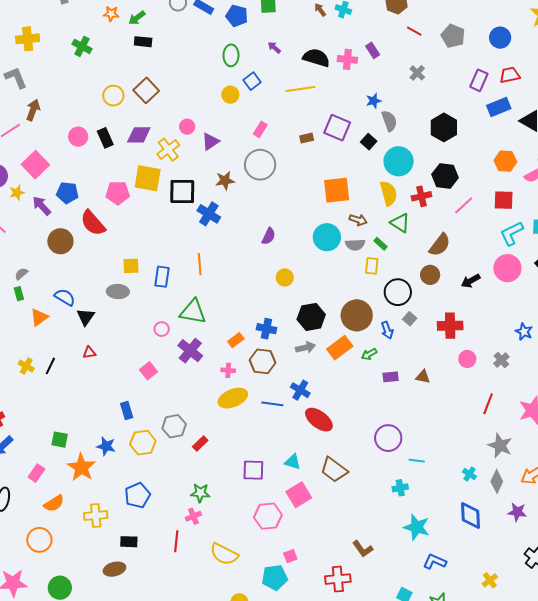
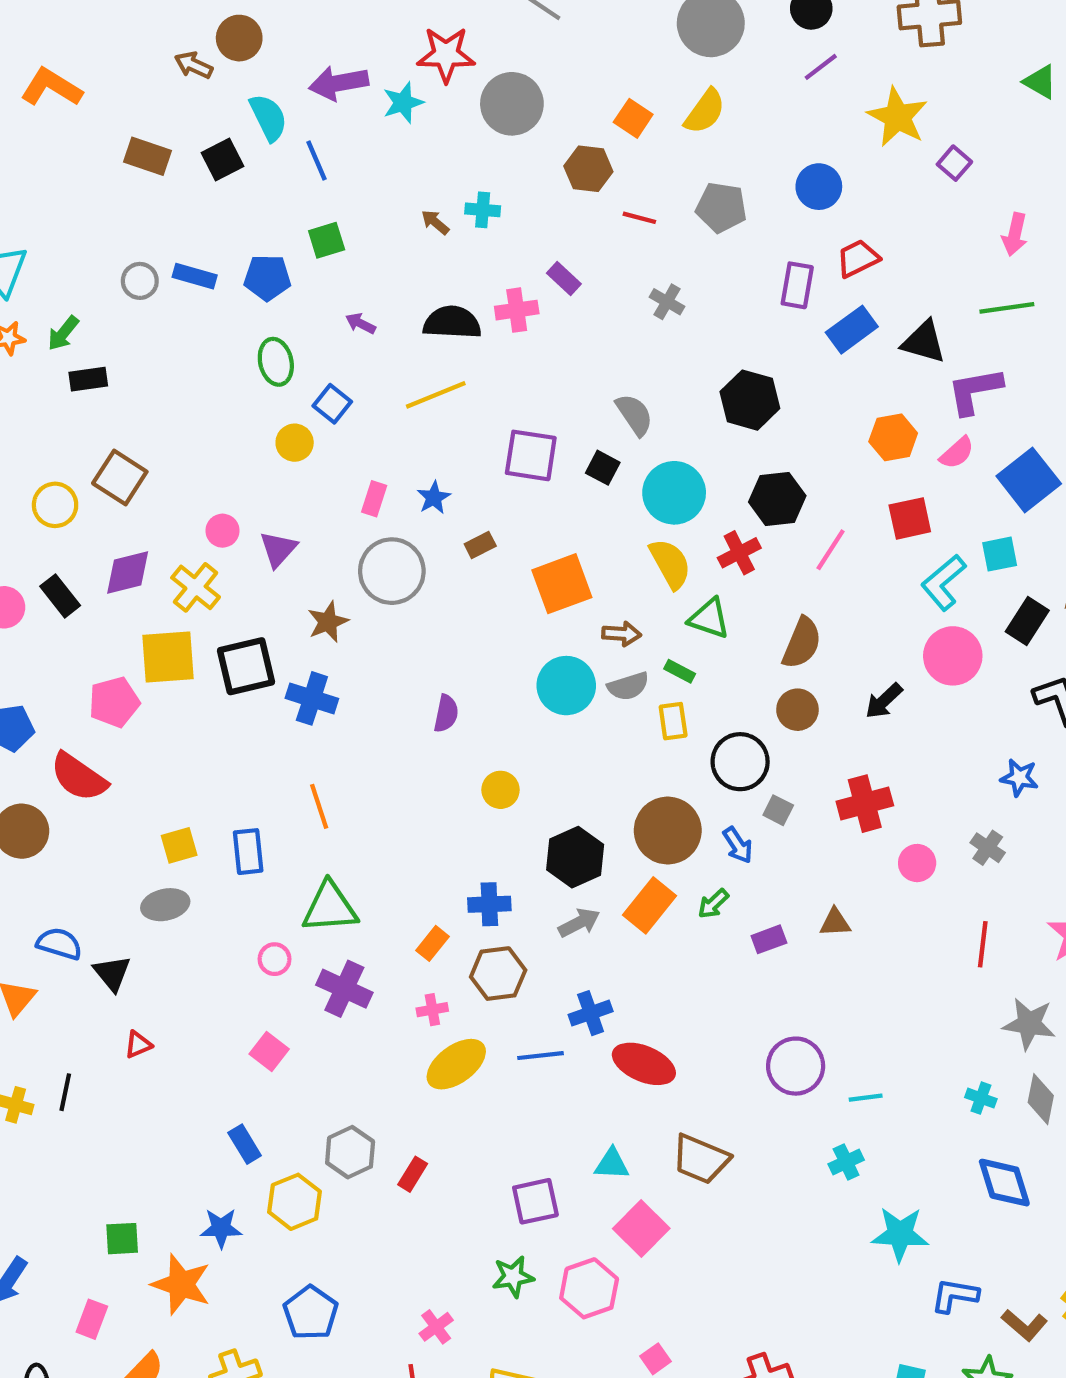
blue star: (374, 101) -> (434, 498), moved
brown rectangle: (307, 138) -> (480, 545), moved
blue cross: (300, 390) -> (591, 1013), turned -36
green star: (200, 493) -> (513, 1277), moved
brown L-shape: (363, 549) -> (1024, 1325), moved

